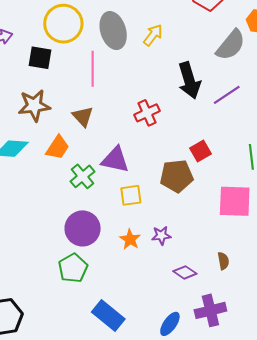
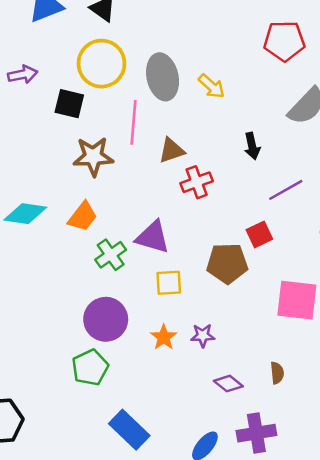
yellow arrow: (153, 35) -> (211, 86), turned 90
black arrow: (189, 80) -> (252, 146), size x0.6
purple line: (227, 95) -> (286, 190), moved
brown star: (34, 106) -> (93, 156), moved
brown triangle: (83, 116) -> (172, 150), moved, turned 50

